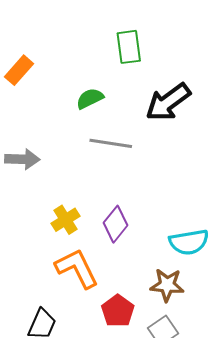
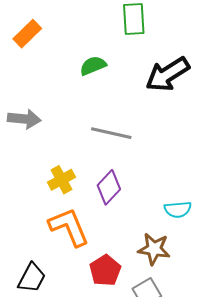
gray line: (111, 143) -> (111, 133), moved
cyan semicircle: (189, 242) -> (178, 209), size x0.7

